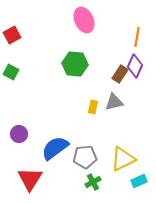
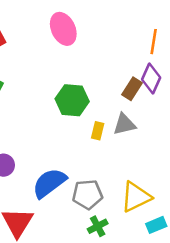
pink ellipse: (84, 20) -> (63, 29), moved
green hexagon: (75, 64) -> (72, 100), moved

